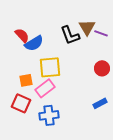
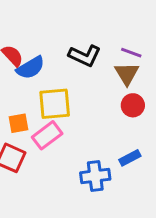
brown triangle: (87, 27) -> (127, 74), moved
black L-shape: (70, 35) -> (85, 56), turned -45
blue cross: (49, 115) -> (95, 176), moved

